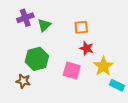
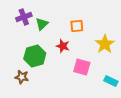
red star: (86, 48) -> (63, 46), moved
yellow star: (103, 66) -> (105, 44), moved
pink square: (72, 70) -> (82, 67), moved

